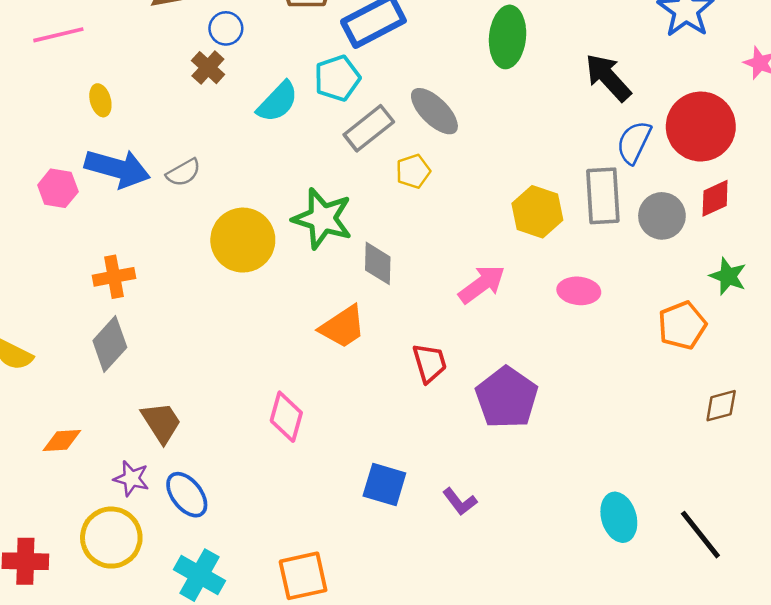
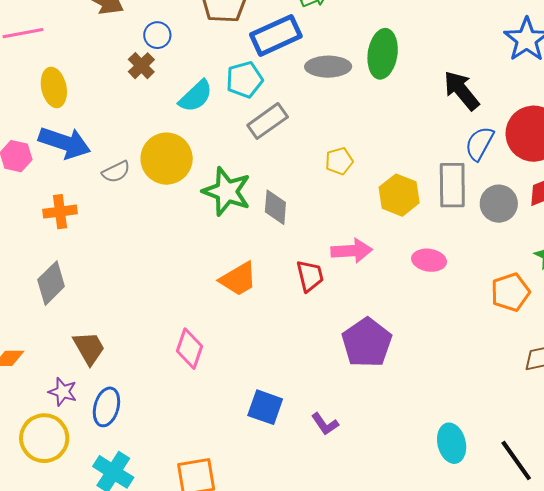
yellow ellipse: (100, 100) -> (54, 87), size x1.5
gray ellipse: (434, 111) -> (328, 67), moved, turned -48
yellow pentagon: (413, 171) -> (339, 161), moved
gray semicircle: (183, 173) -> (116, 172), moved
yellow circle: (243, 240) -> (167, 159), moved
gray diamond: (378, 263) -> (275, 207), moved
orange cross: (114, 277) -> (60, 212), moved
pink arrow: (482, 284) -> (352, 251), turned 30
red trapezoid: (430, 363) -> (310, 276), moved
blue ellipse: (187, 495) -> (106, 407), turned 51

